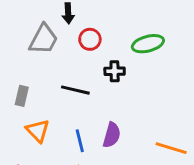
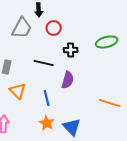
green ellipse: (148, 44) -> (107, 42), moved
purple semicircle: (112, 135) -> (68, 80), moved

